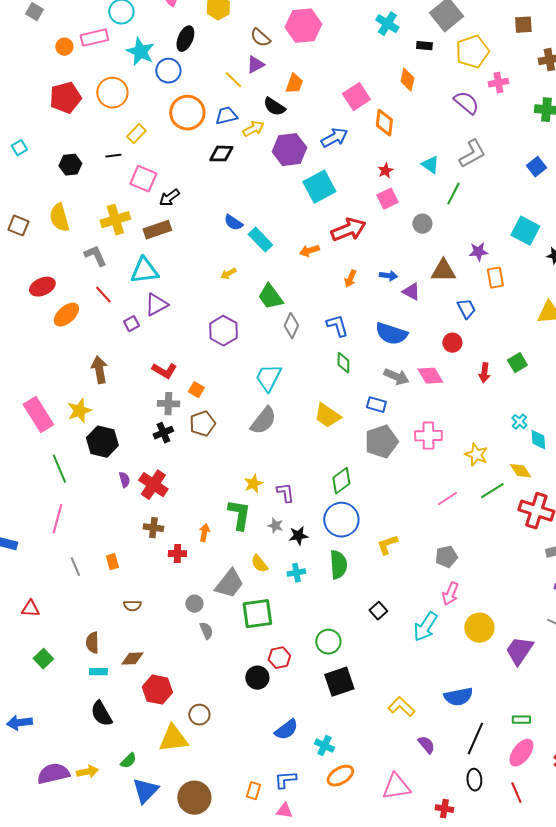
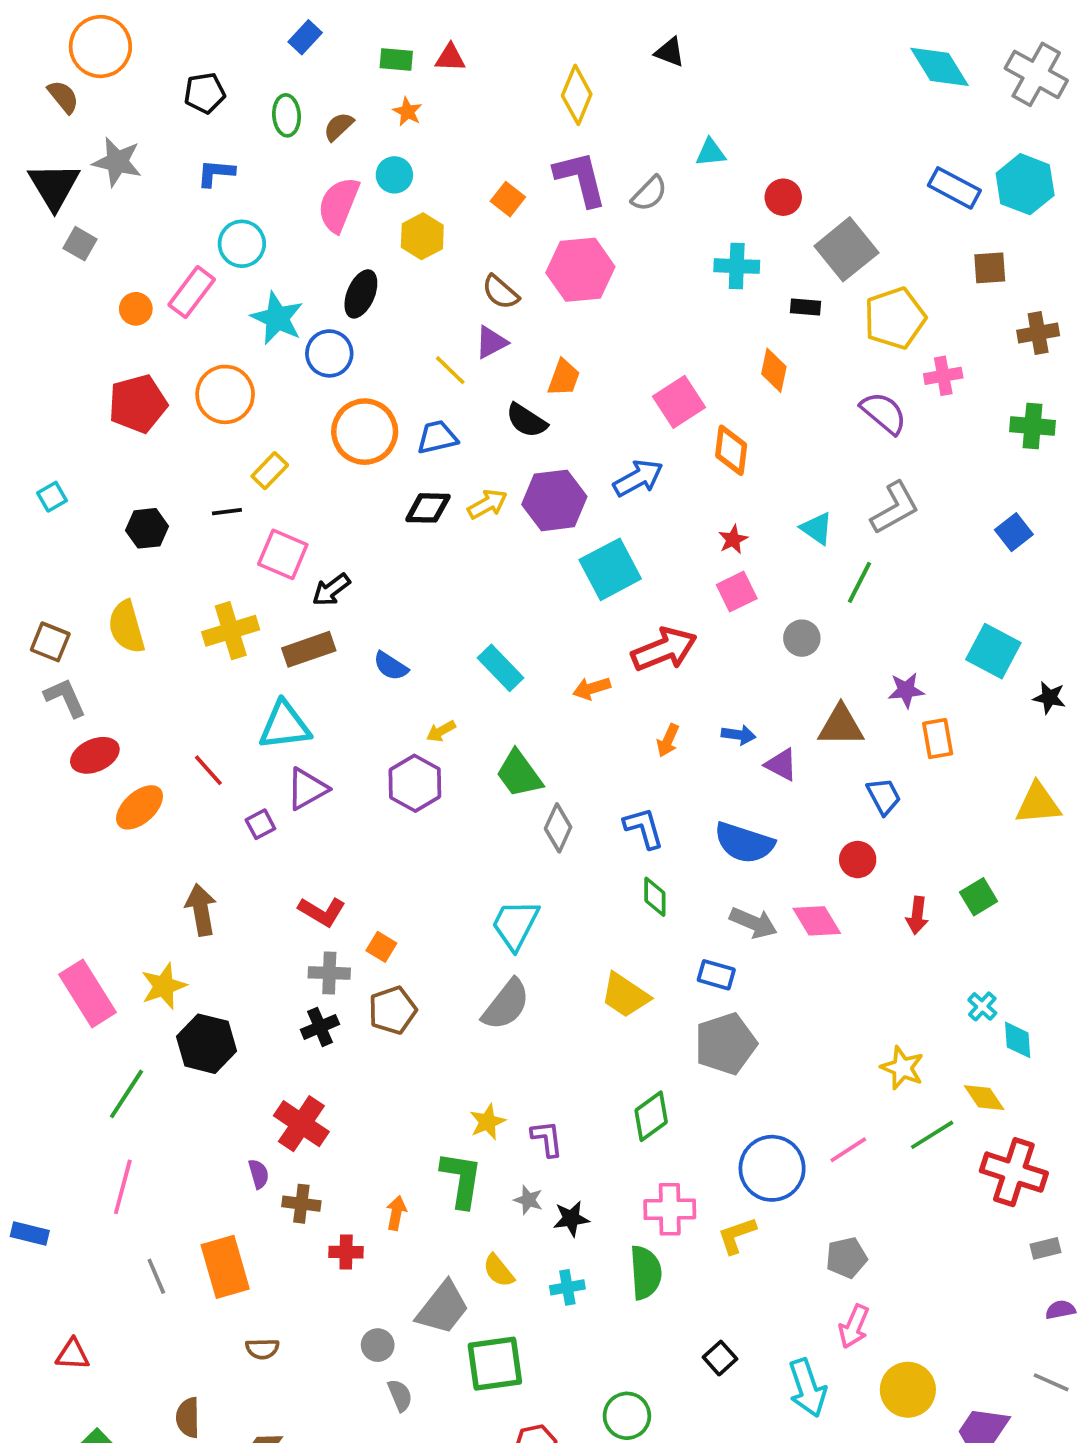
cyan cross: (387, 24) -> (737, 266), turned -30
pink rectangle: (94, 38) -> (192, 292), turned -40
yellow arrow: (253, 129) -> (487, 504), moved
blue semicircle: (233, 223) -> (391, 666), moved
gray L-shape: (95, 256) -> (65, 698), moved
purple hexagon: (223, 331) -> (415, 783), moved
pink cross: (428, 436) -> (670, 1209), moved
green line: (59, 469) -> (127, 1094), turned 56
purple semicircle: (124, 480) -> (259, 1174), moved
blue circle: (341, 520) -> (772, 1168), moved
orange rectangle: (112, 562) -> (225, 1267), size x2.0
cyan arrow: (425, 627) -> (807, 1388), turned -52

